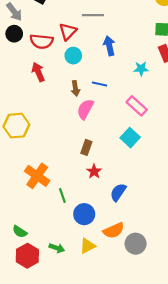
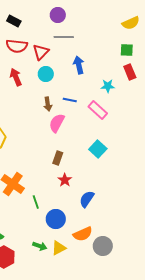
red semicircle: (42, 41) -> (17, 46), moved
red arrow: (38, 72) -> (16, 77), moved
pink rectangle: (137, 106) -> (98, 110), moved
green arrow: (57, 248) -> (40, 246), moved

